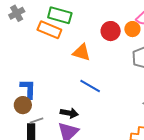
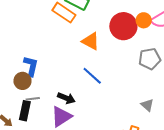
orange circle: (132, 29) -> (144, 20), moved
red circle: (111, 31) -> (123, 26), size x1.4

